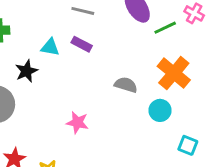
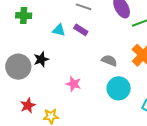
black star: (26, 71) -> (41, 59), moved
cyan circle: (160, 110) -> (119, 88), moved, size x1.5

